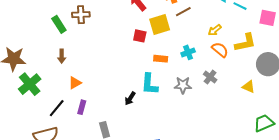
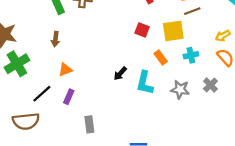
yellow square: (160, 25) -> (173, 31), moved
orange rectangle: (161, 59) -> (161, 58), turned 40
black arrow: (130, 98) -> (120, 74), moved

